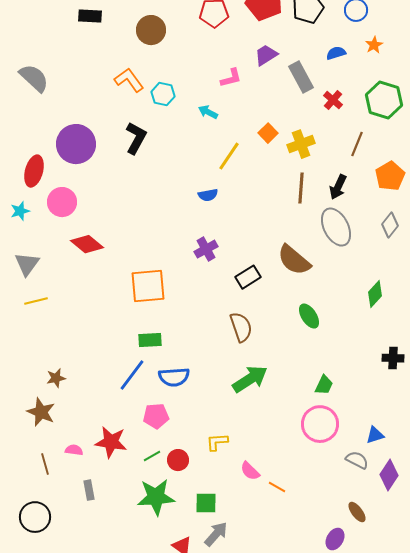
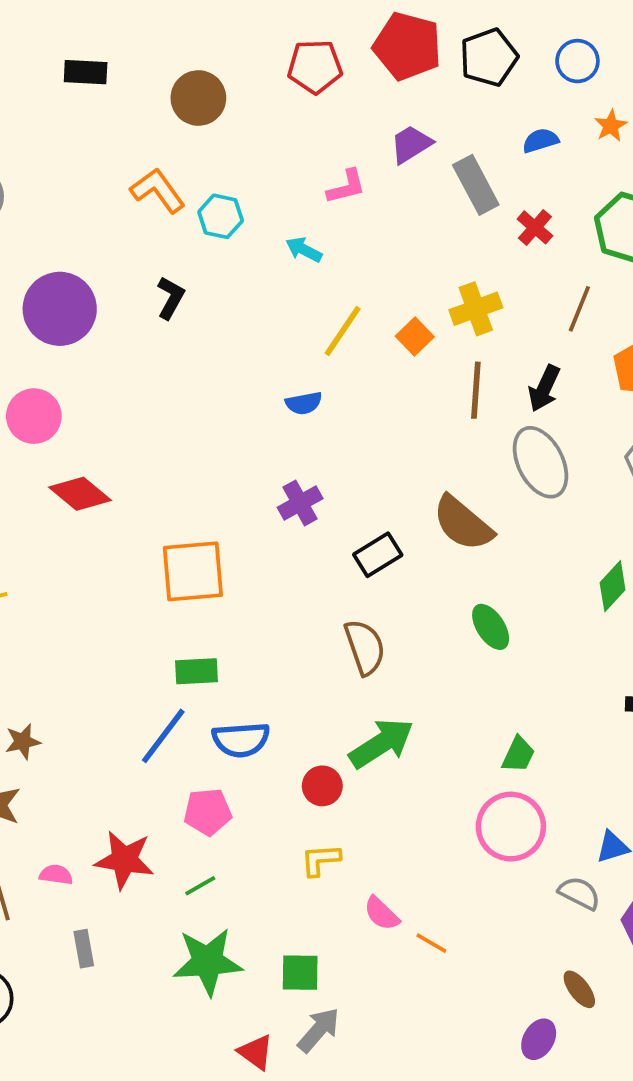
orange square: (268, 133) -> (415, 337), moved
black L-shape: (136, 138) -> (171, 298), size x0.7
red circle: (178, 460) -> (322, 786), moved

